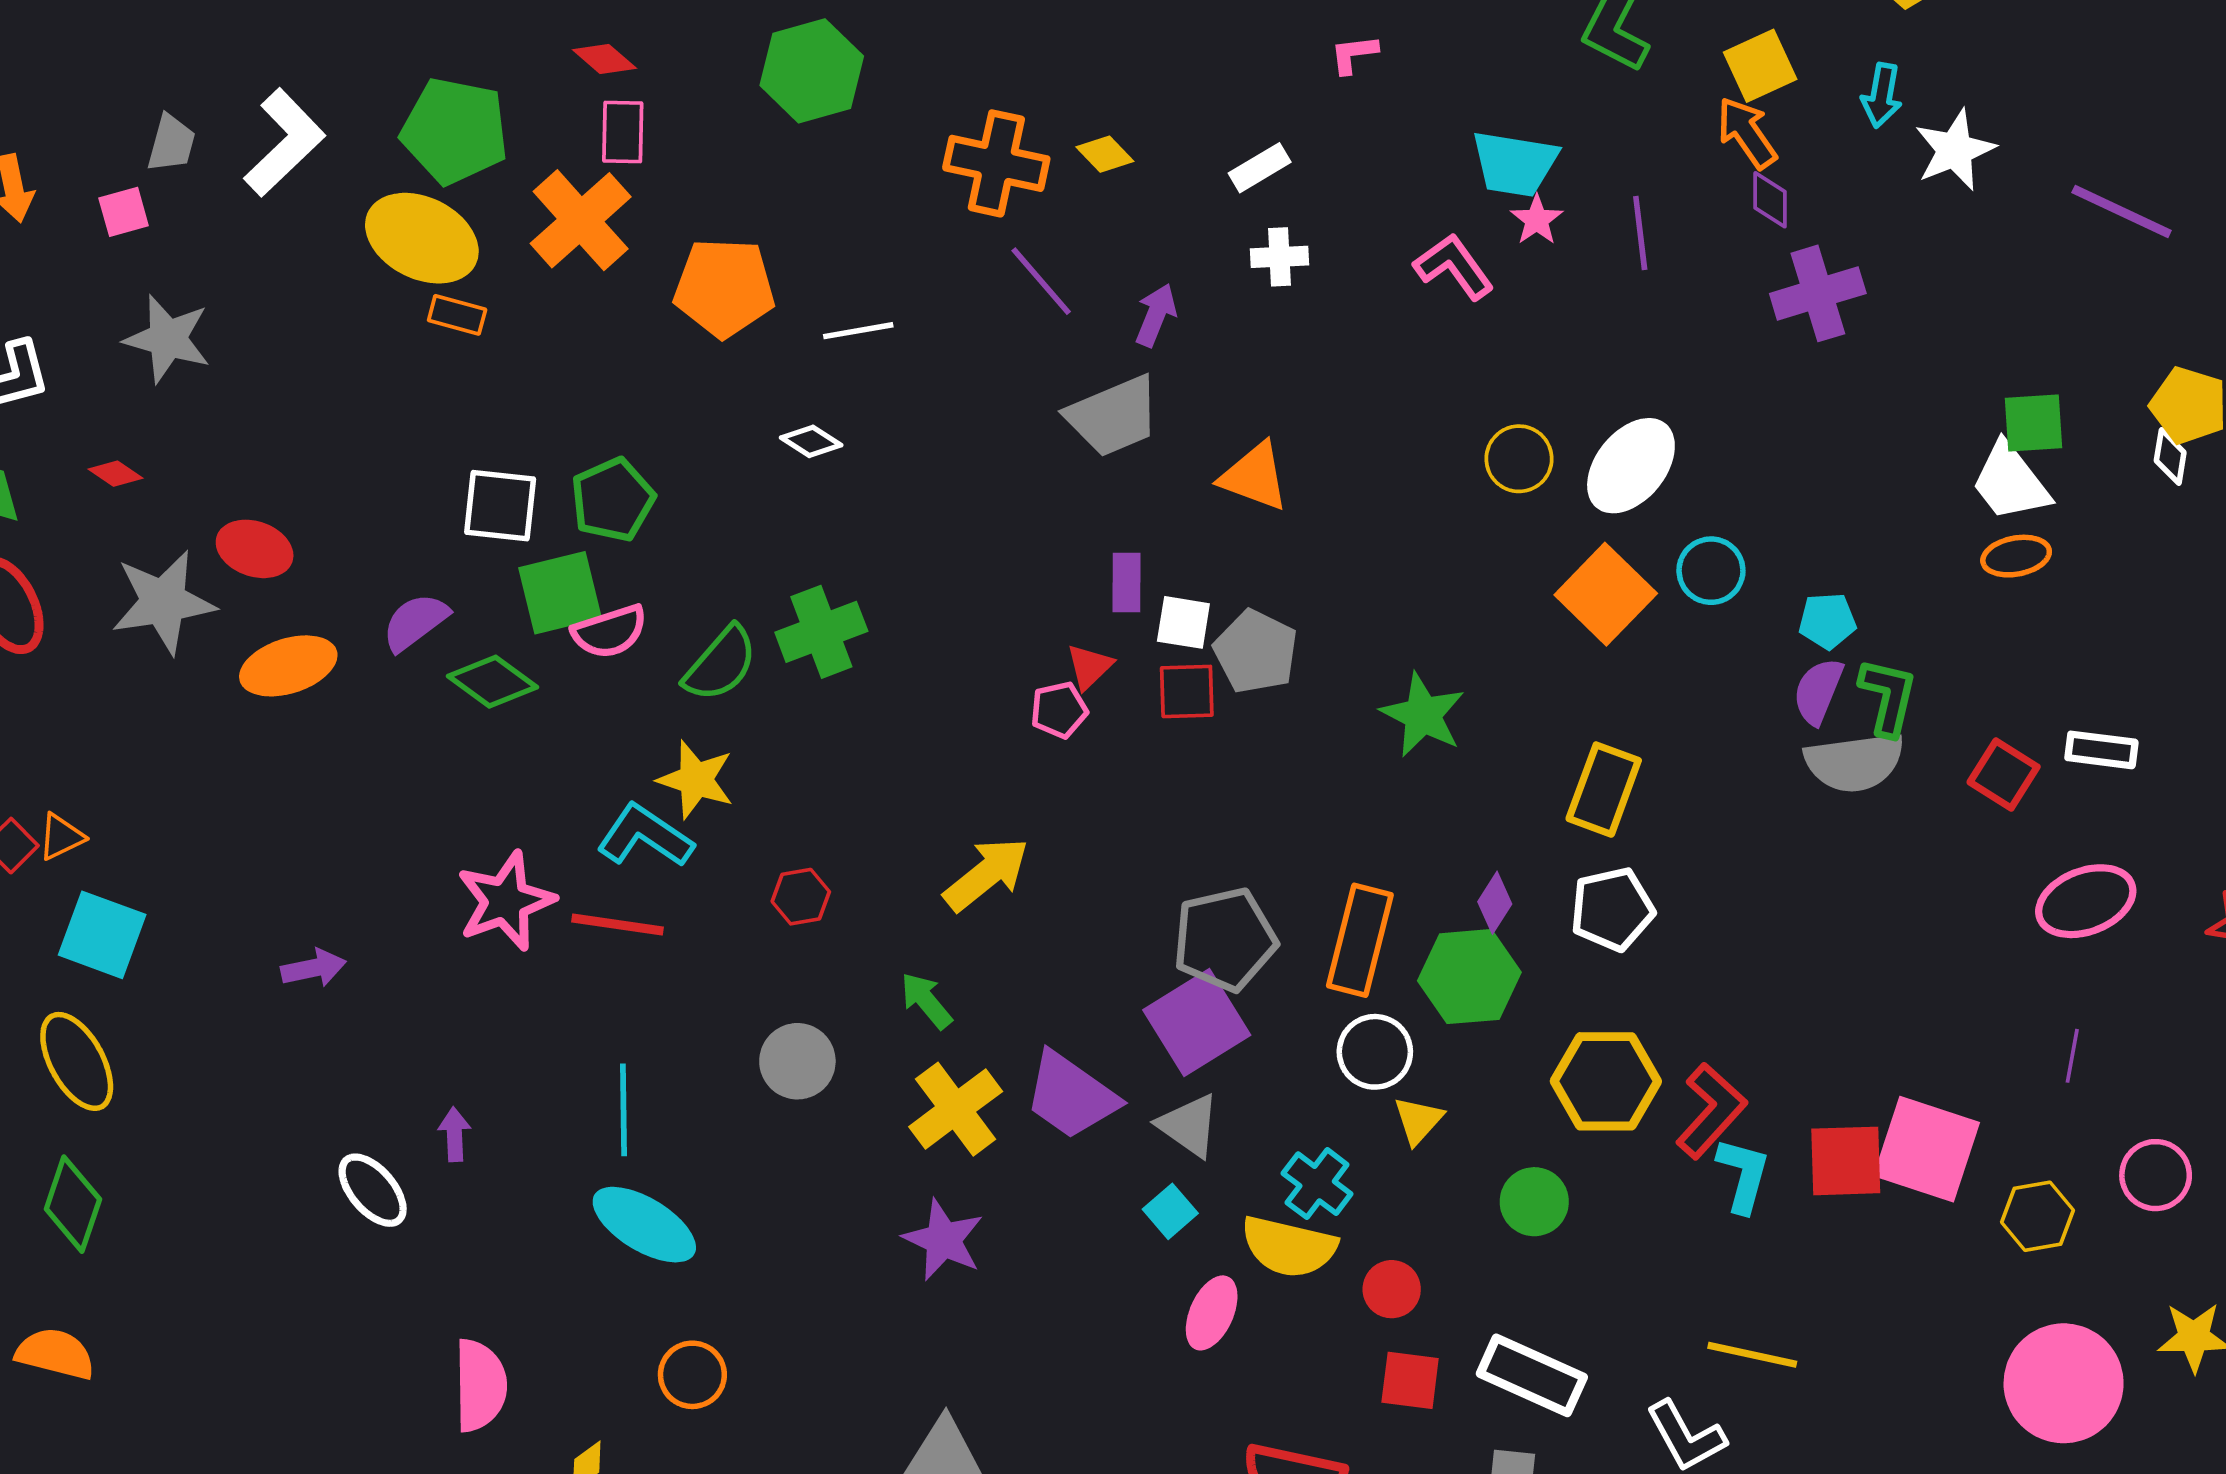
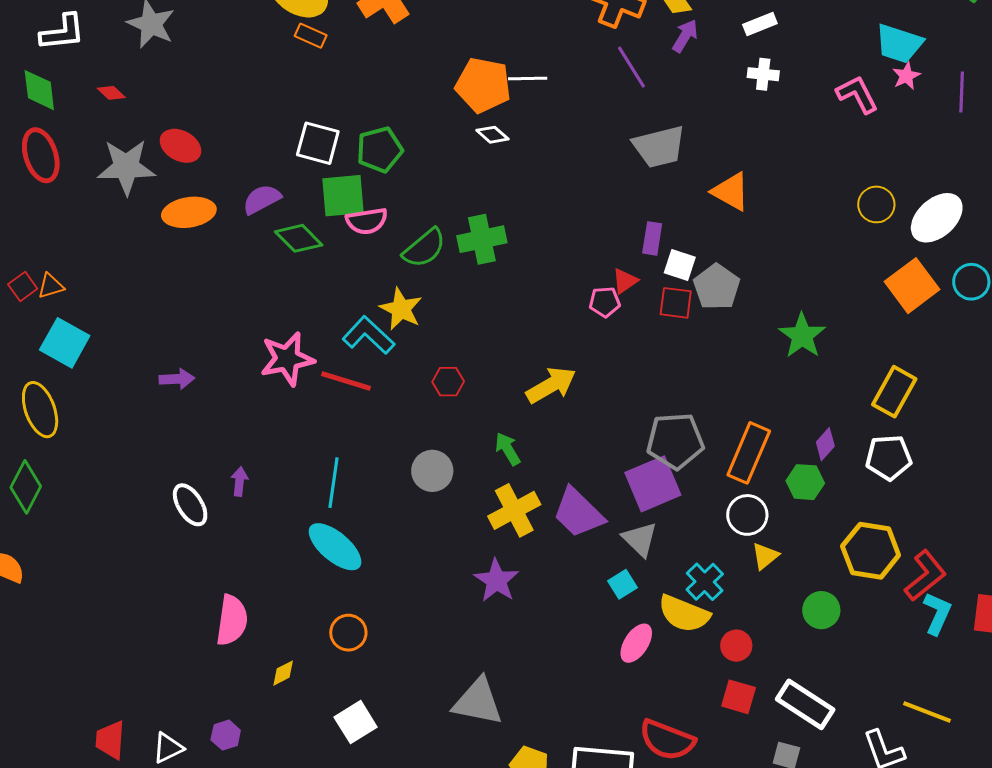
orange pentagon: (724, 288) -> (483, 85), moved
purple arrow: (1156, 315) -> (685, 36), moved
green hexagon: (1469, 977) -> (805, 482), size x0.7

